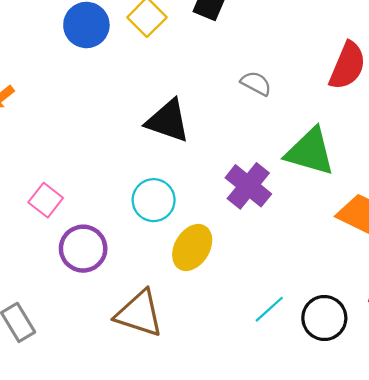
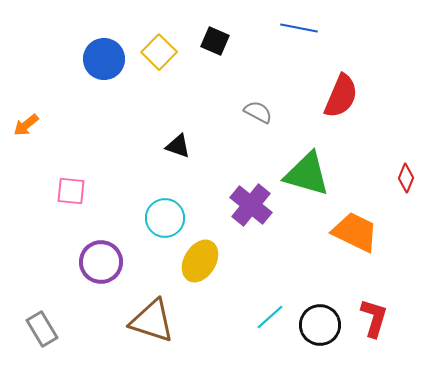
black triangle: (168, 121) -> (178, 146), size x0.6
pink square: (46, 200) -> (71, 191), moved, turned -32

